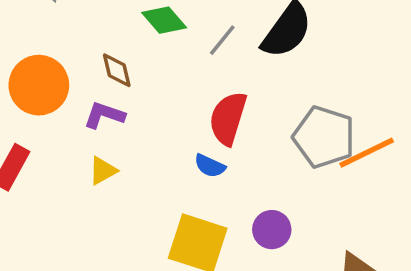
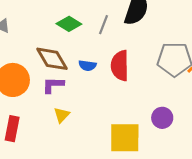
brown diamond: (117, 70) -> (52, 59), size x1.6
blue semicircle: (210, 166) -> (87, 66), moved

